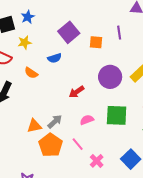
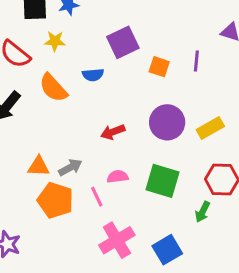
orange semicircle: (31, 73) -> (53, 88), size x1.5
pink line: (78, 144) -> (97, 197), moved
orange pentagon: (51, 145) -> (55, 200), turned -30
pink cross: (97, 161) -> (117, 240), size x1.6

